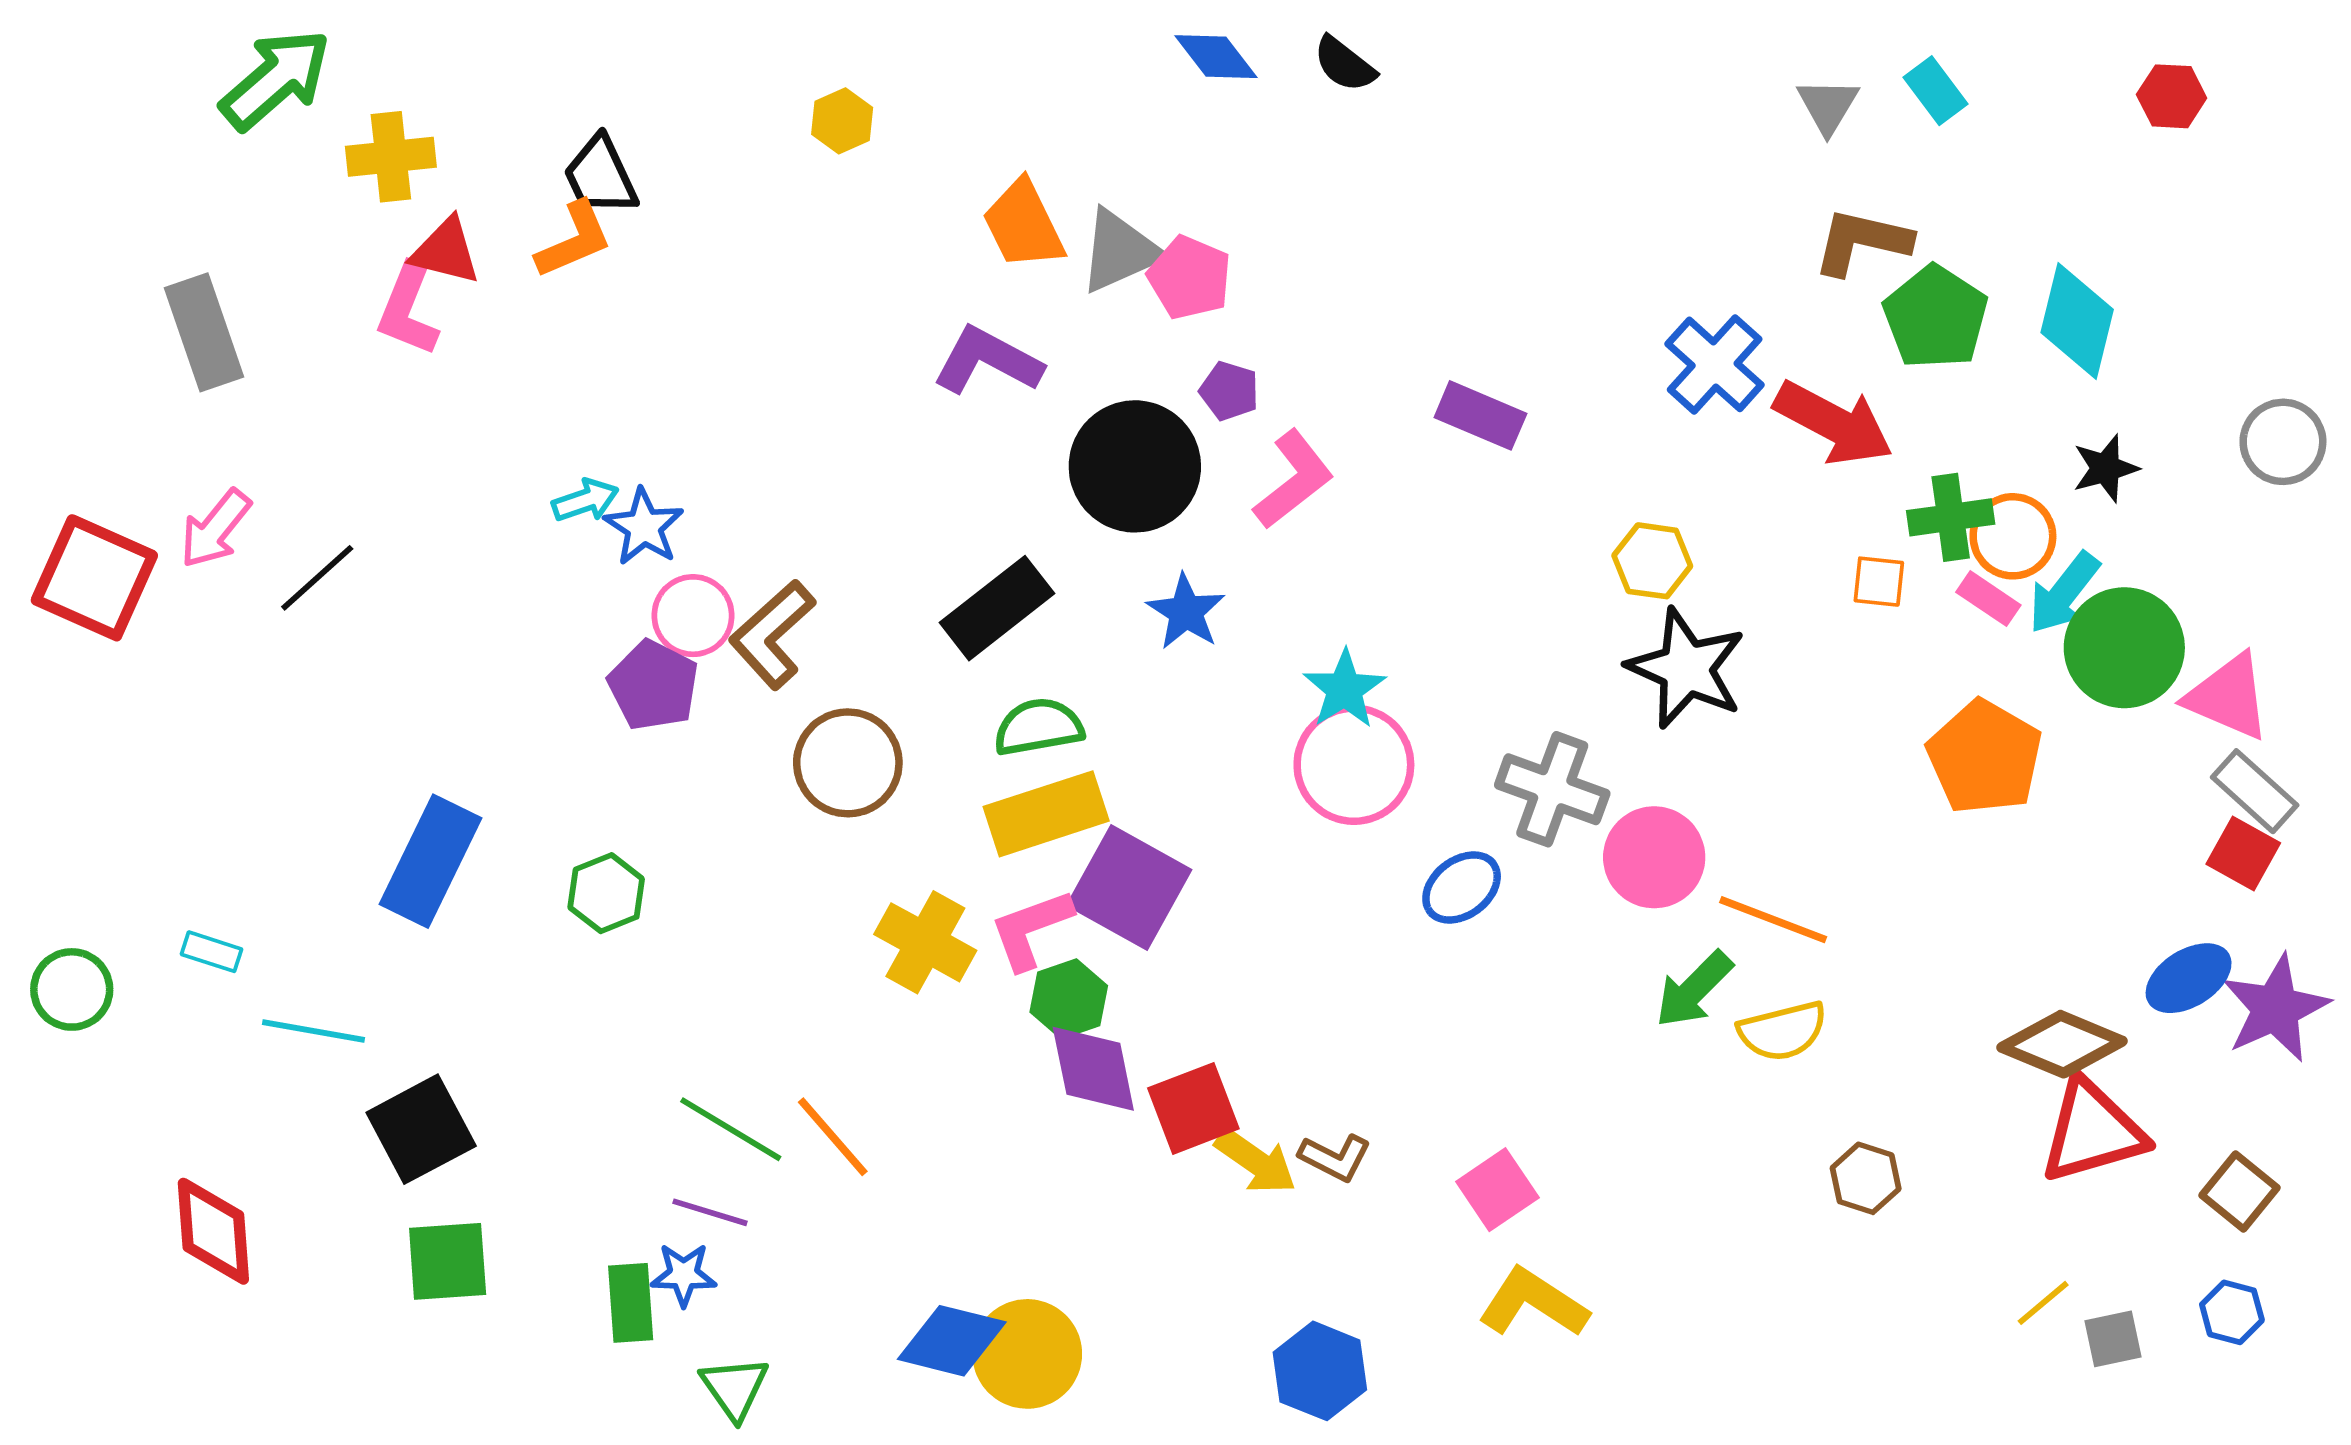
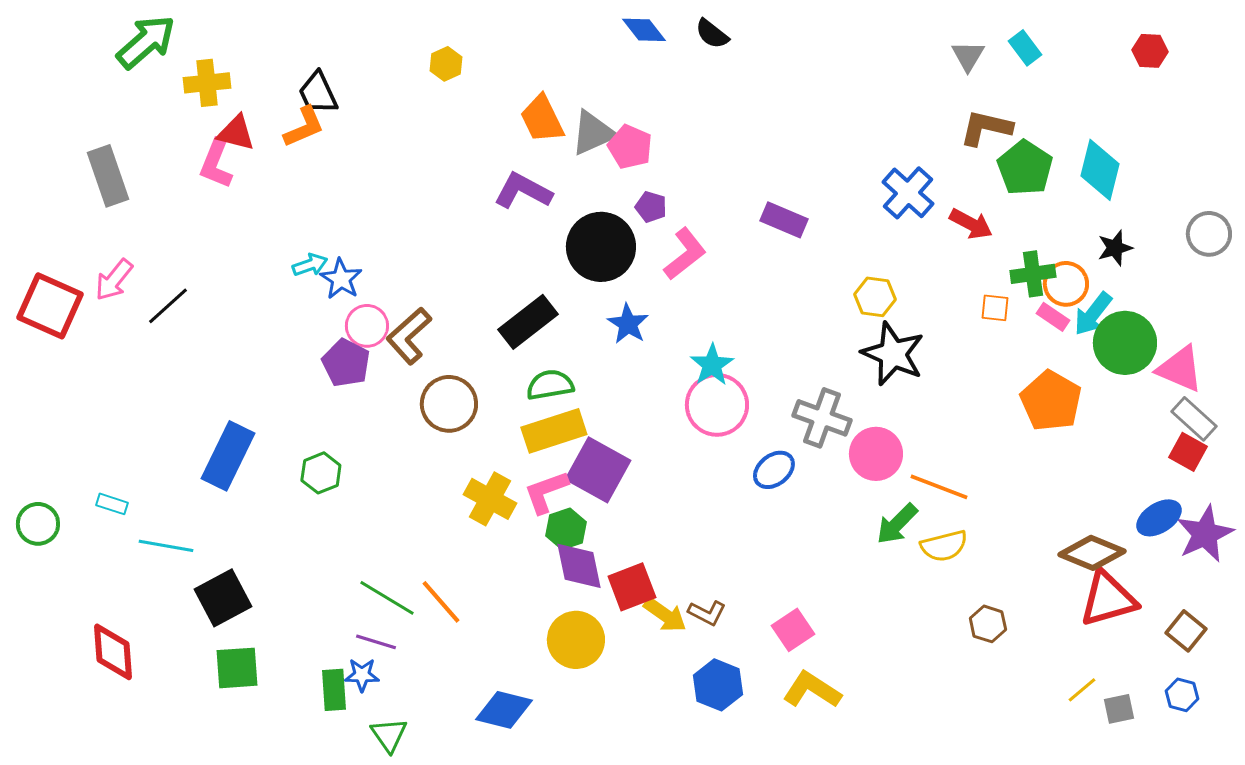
red arrow: (1834, 423) -> (971, 224), size x0.7
yellow circle: (1027, 1354) -> (576, 640), moved
blue hexagon: (1320, 1371) -> (718, 685), moved

